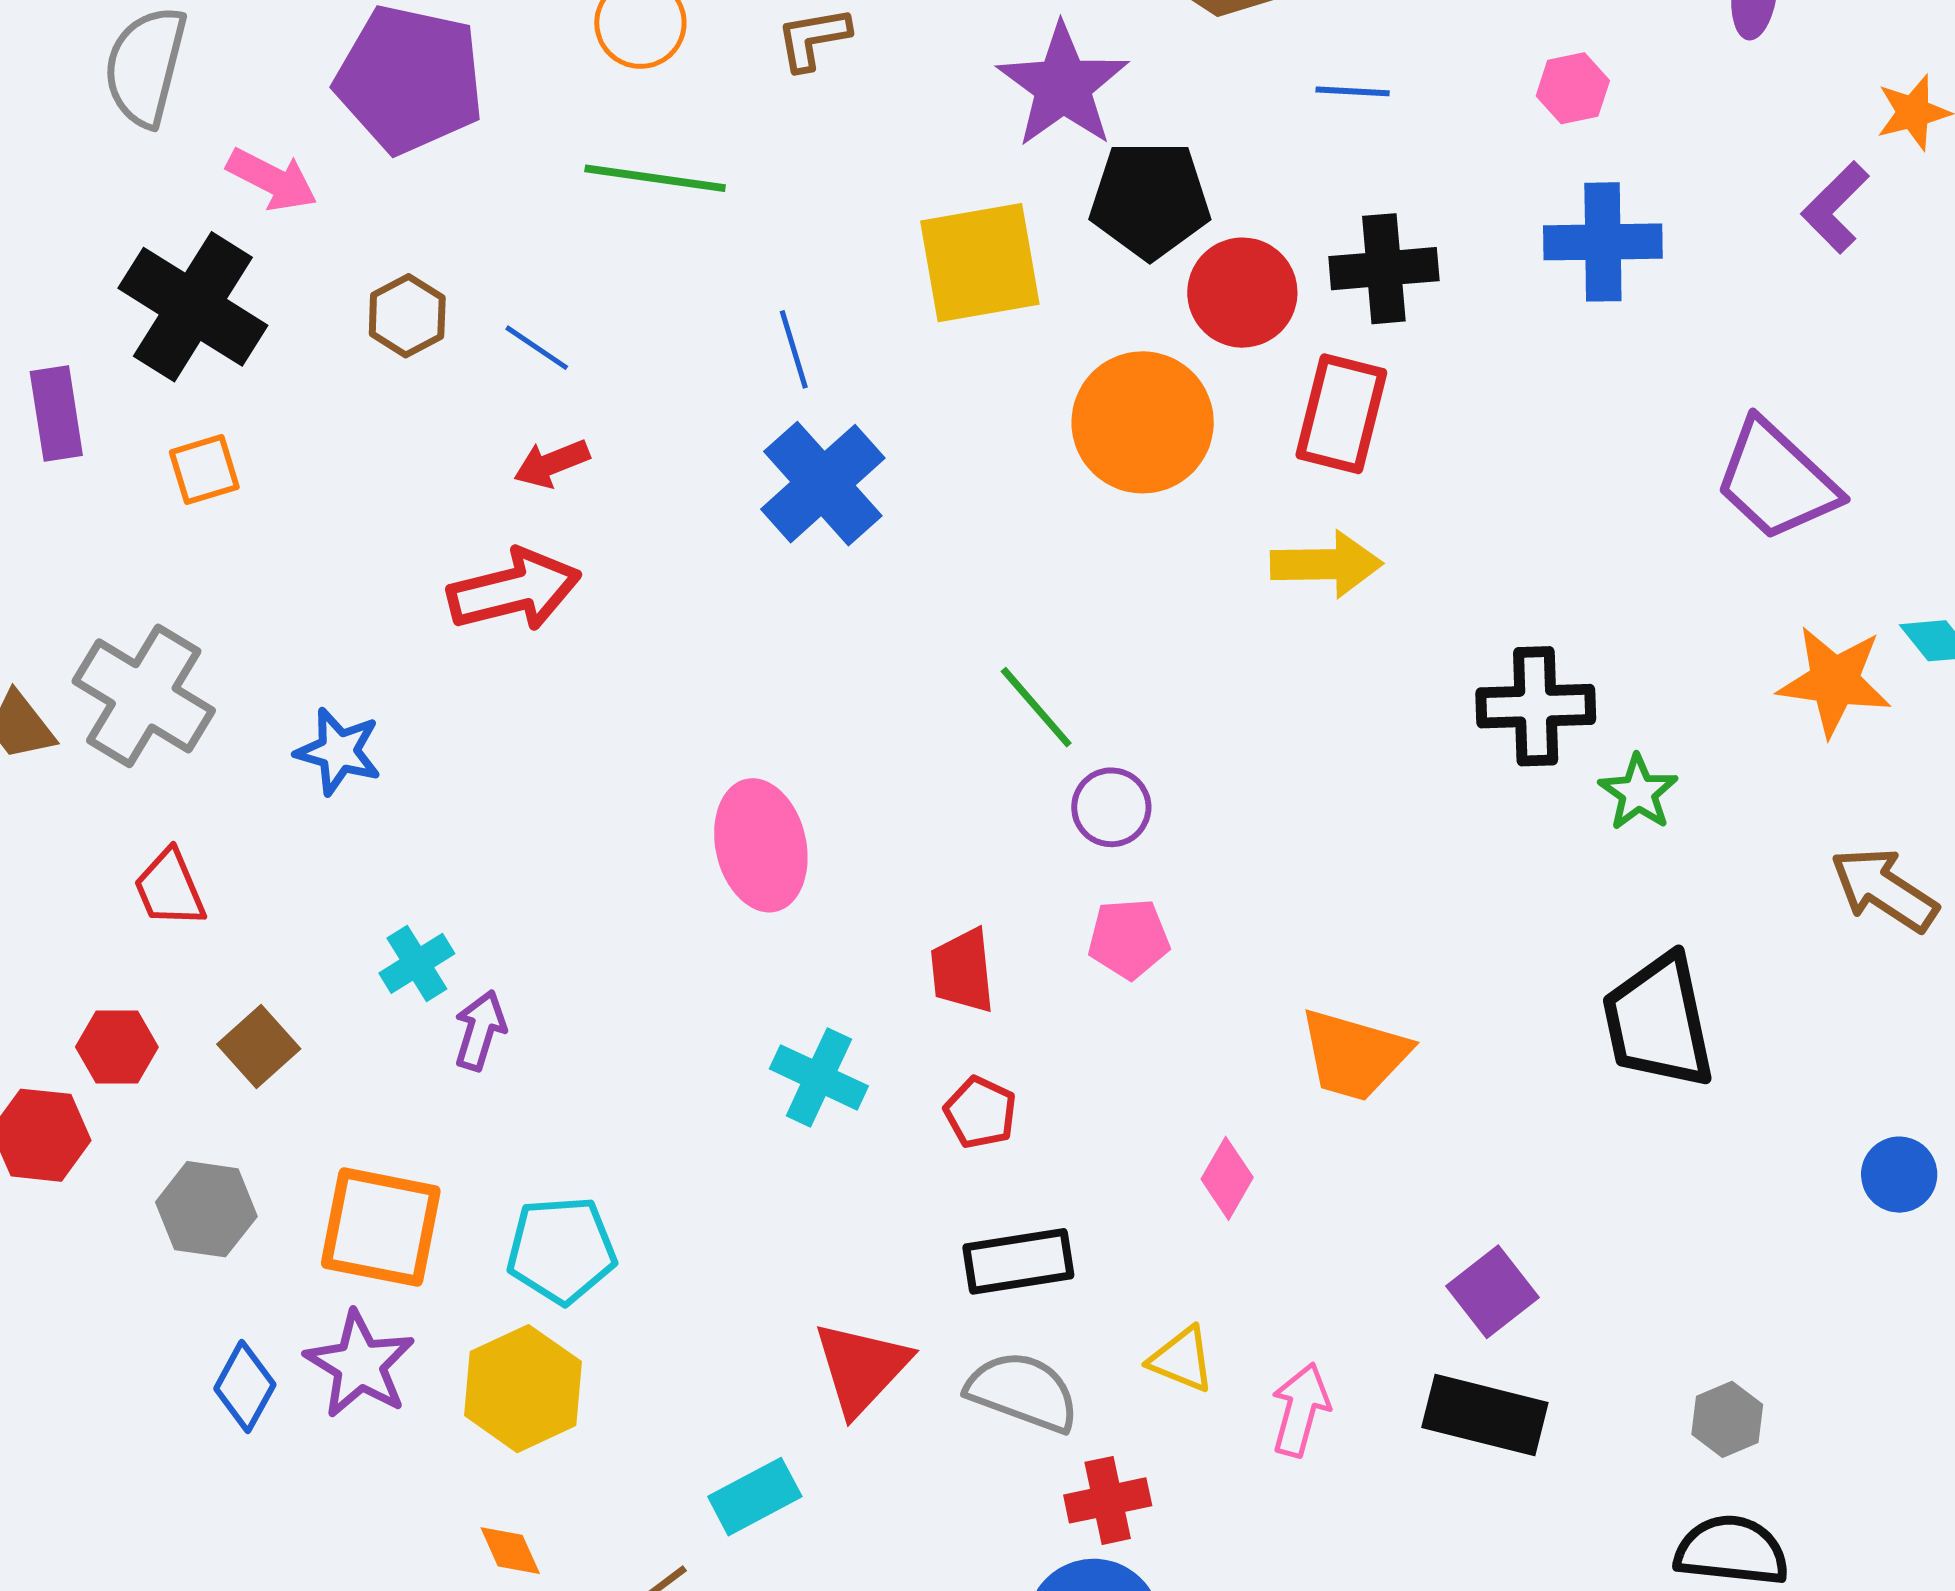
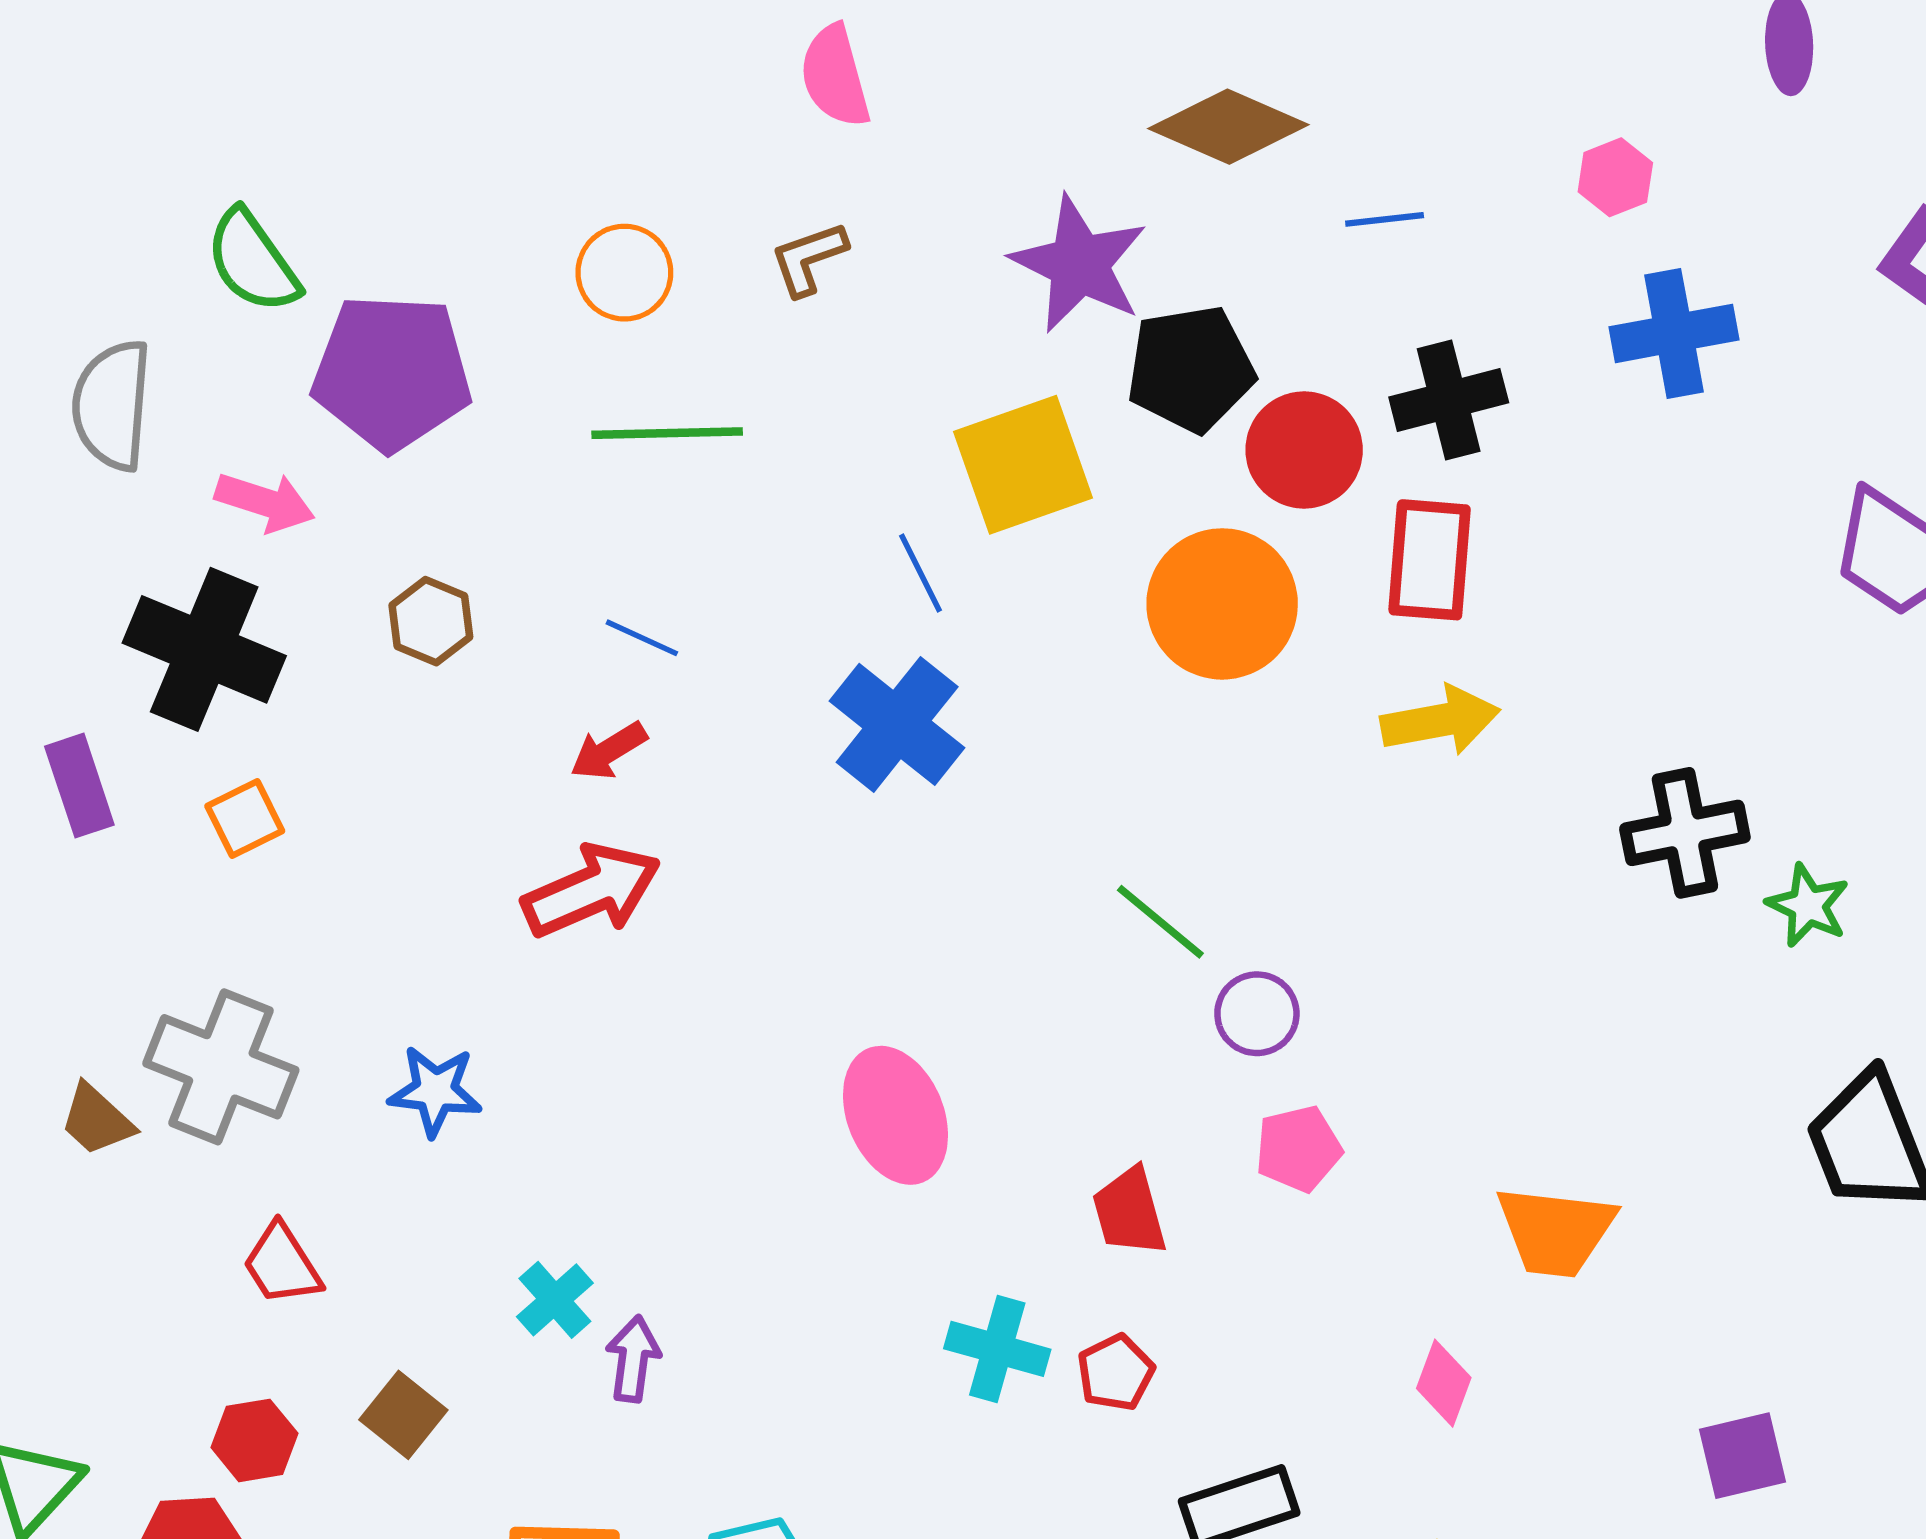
blue line: (537, 348) -> (642, 638), moved
blue line: (794, 349) -> (920, 573), moved
red pentagon: (980, 1112) -> (1116, 1373), moved, turned 30
purple square: (1492, 1292) -> (1743, 1456), turned 34

